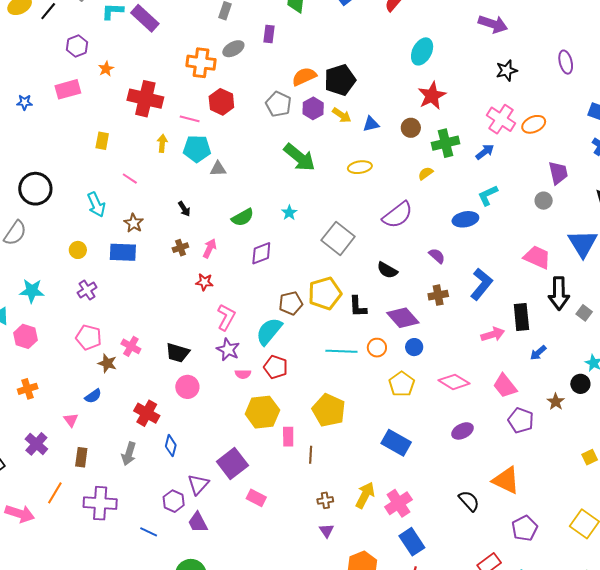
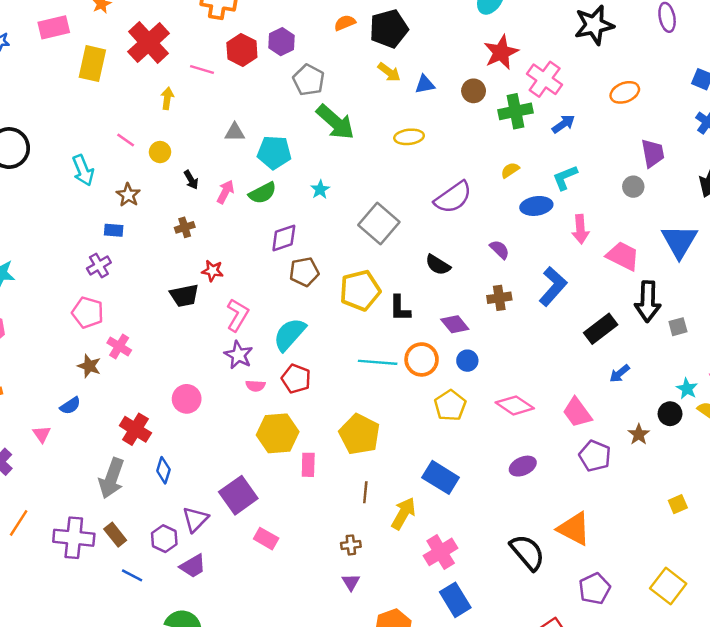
black star: (507, 71) -> (594, 25), size x1.5
orange semicircle: (304, 76) -> (345, 23), size x0.7
red cross: (145, 99) -> (149, 43), turned 32
gray pentagon: (278, 104) -> (309, 80), moved
purple hexagon: (313, 108) -> (281, 42), moved
pink cross: (501, 119) -> (545, 79), moved
yellow rectangle: (102, 141) -> (92, 64), moved, size x1.6
cyan pentagon: (197, 149) -> (274, 152), moved
yellow semicircle: (426, 173) -> (510, 170), moved
pink arrow: (210, 248) -> (225, 192), moved
yellow circle: (78, 250) -> (160, 152), moved
blue rectangle: (123, 252) -> (114, 230), size x0.6
purple cross: (87, 290) -> (99, 266), moved
brown pentagon: (291, 303) -> (304, 272), moved
gray square: (584, 313) -> (678, 327), turned 35
black rectangle: (521, 317) -> (601, 329), turned 56
purple diamond: (403, 318) -> (455, 324), size x0.7
pink arrow: (493, 334) -> (580, 229), moved, turned 100
pink pentagon: (89, 337) -> (88, 312), moved
orange circle: (377, 348) -> (422, 359), size x1.4
black trapezoid: (178, 353) -> (184, 296), moved, turned -30
gray arrow: (129, 454) -> (112, 478), size x1.4
brown line: (311, 455) -> (365, 492), moved
brown rectangle: (81, 457) -> (115, 535), moved, turned -48
yellow arrow: (365, 495) -> (403, 513), moved
black semicircle: (469, 501) -> (527, 552), size x1.4
purple trapezoid: (198, 522) -> (193, 566), turned -95

